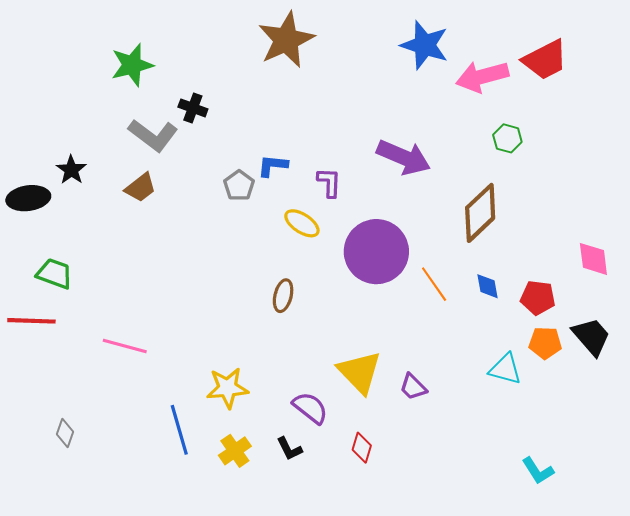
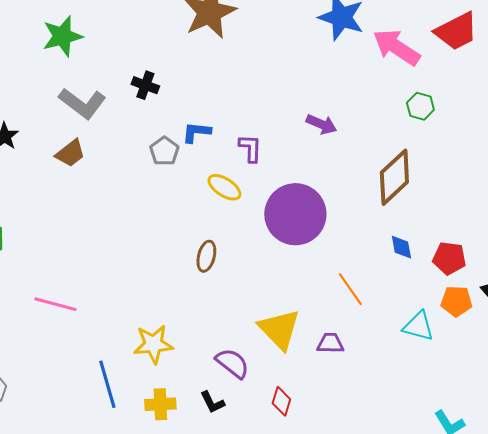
pink arrow: (482, 77) -> (396, 47), turned 48
black cross: (193, 108) -> (145, 85), moved
purple arrow: (404, 157) -> (321, 124), size x0.6
orange line: (434, 284) -> (350, 289), moved
purple trapezoid: (413, 387) -> (330, 343), turned 136
yellow cross: (235, 451) -> (160, 404), turned 32

